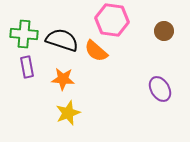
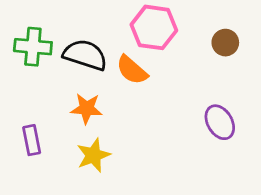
purple rectangle: (27, 67) -> (32, 140), moved

